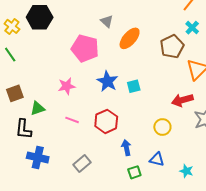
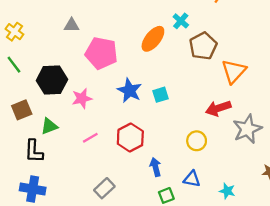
black hexagon: (40, 17) -> (52, 80), moved
gray triangle: (107, 21) -> (72, 25), moved, turned -40
cyan cross: (192, 28) -> (181, 21), moved
pink line: (72, 120) -> (90, 138), turned -48
blue cross: (38, 157) -> (33, 189), moved

